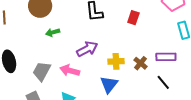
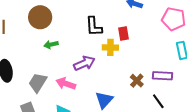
red rectangle: (133, 18) -> (123, 33), moved, turned -32
yellow cross: (116, 61) -> (110, 47), moved

